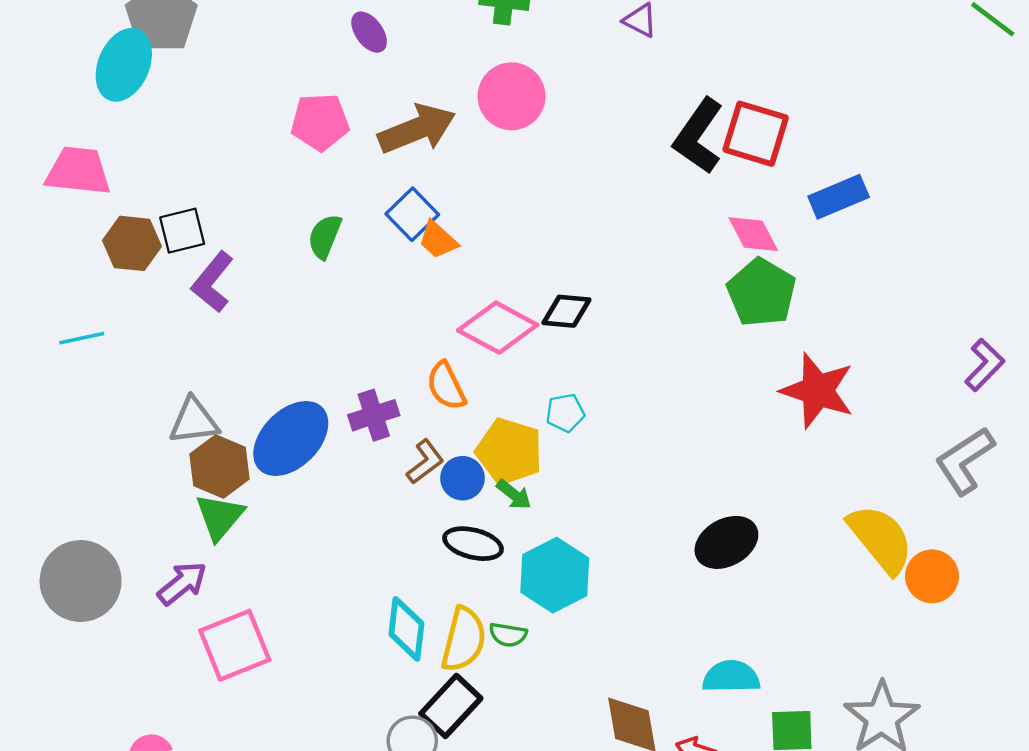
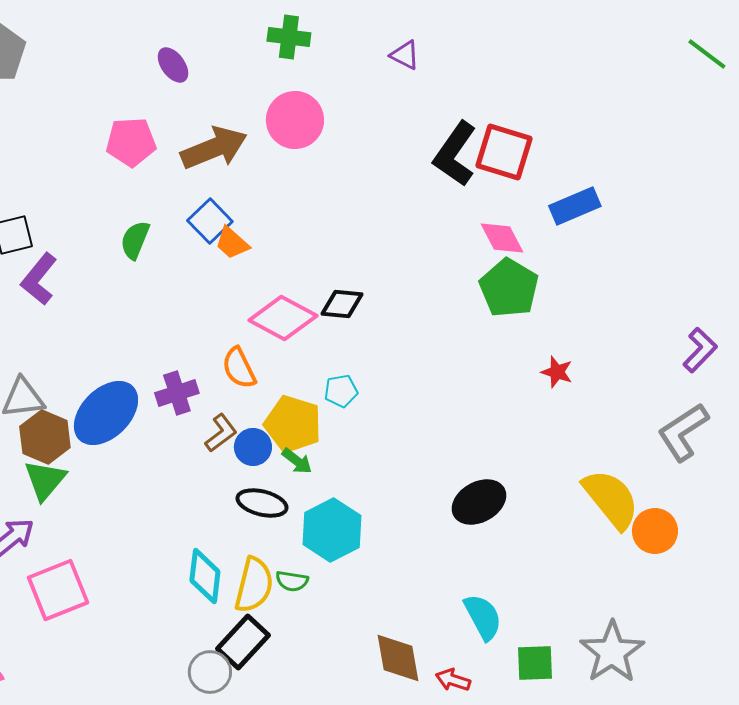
red star: (818, 391) -> (557, 372), size x0.5
cyan semicircle: (731, 677) -> (483, 617), turned 63

